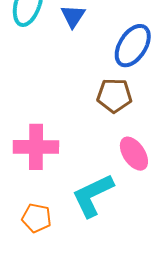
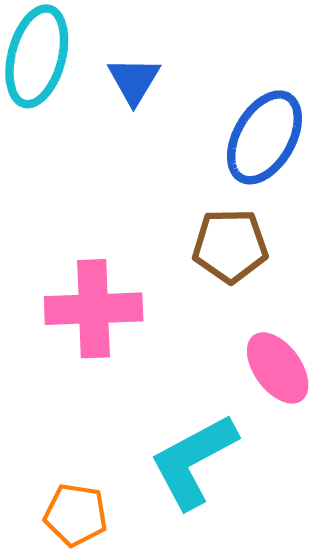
pink cross: (36, 147) -> (94, 309), moved

